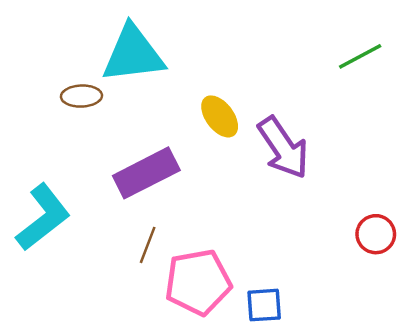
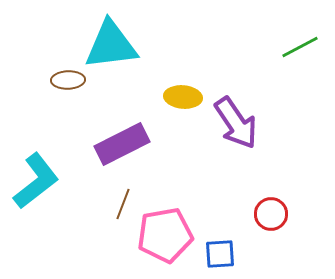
yellow ellipse: (220, 116) -> (183, 97), turned -48
red circle: (376, 234) -> (271, 214), moved

